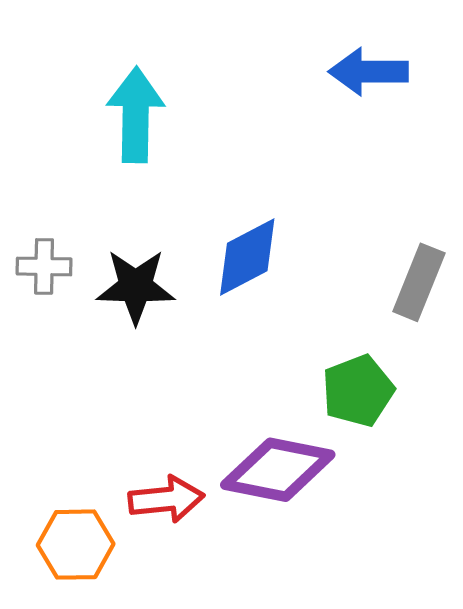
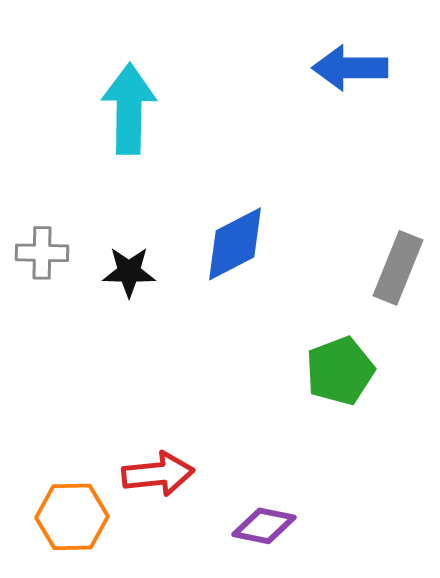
black star: (136, 286) -> (129, 272), size x0.7
purple diamond: (278, 470) -> (264, 526), moved, size x0.6

